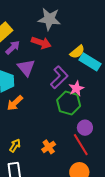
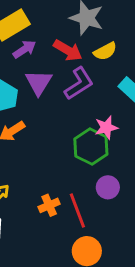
yellow semicircle: (77, 52) -> (105, 51), moved
purple L-shape: (59, 77) -> (79, 83), moved
red line: (81, 145) -> (77, 211), moved

